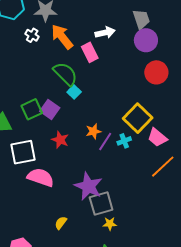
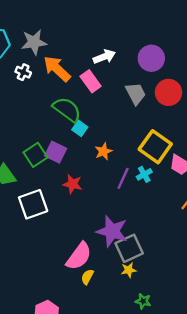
gray trapezoid: (141, 19) -> (136, 93), moved
orange star: (93, 131) -> (103, 151), moved
pink semicircle: (41, 177) -> (79, 256), moved, turned 116
yellow star: (110, 224) -> (129, 270), moved

